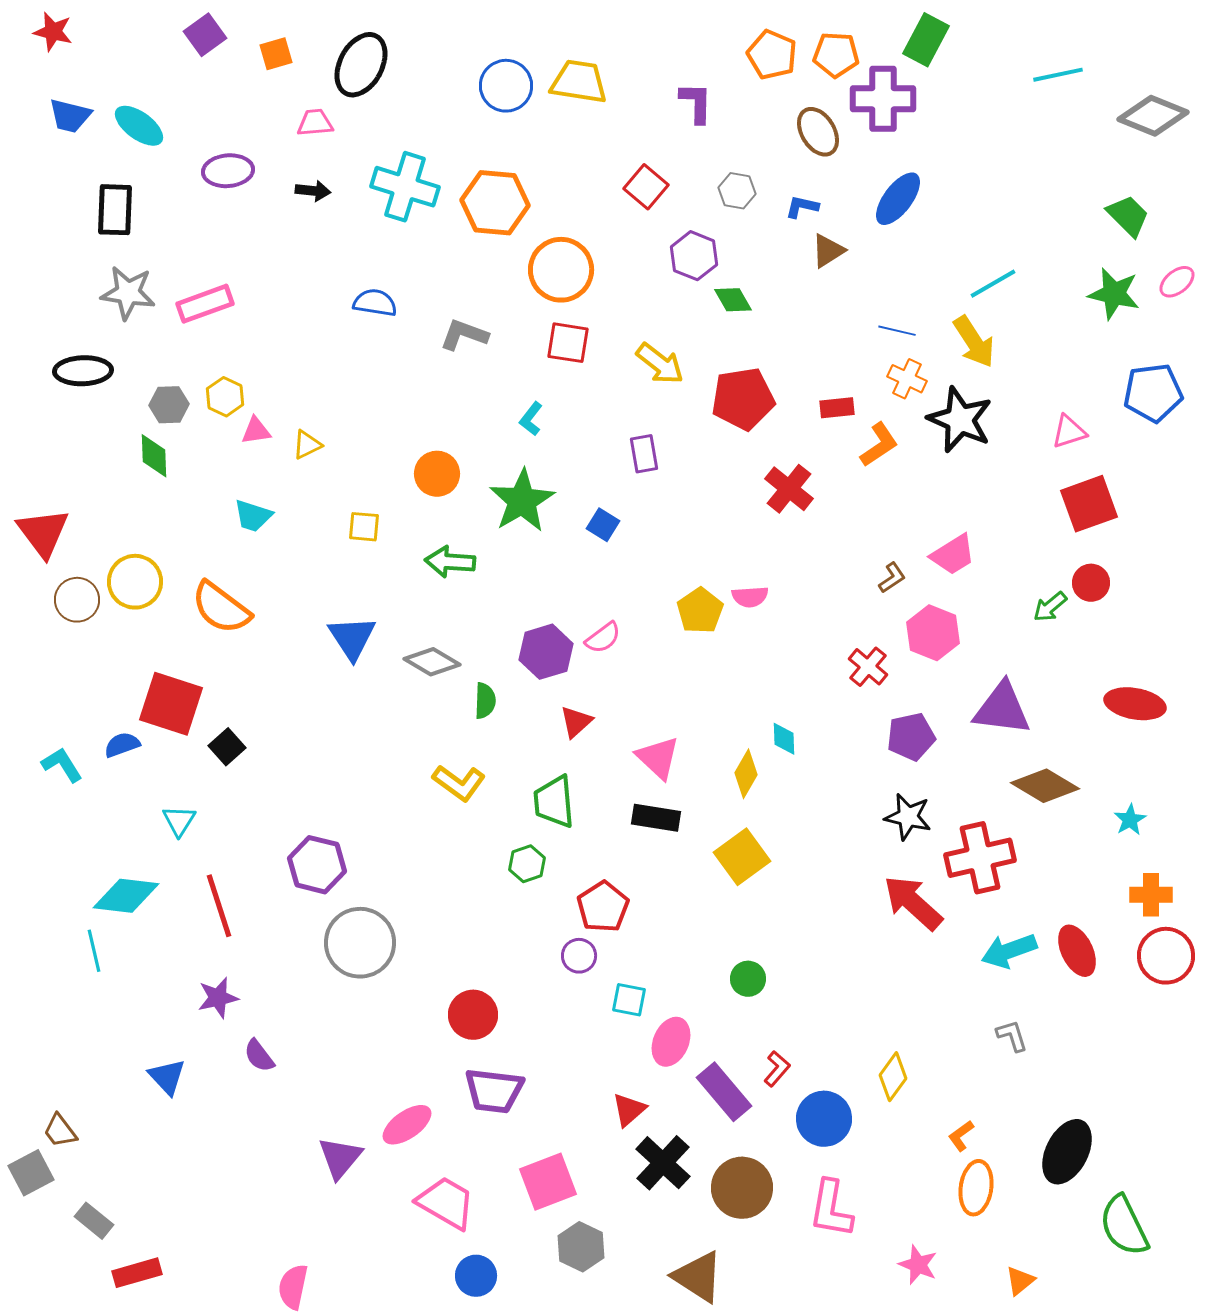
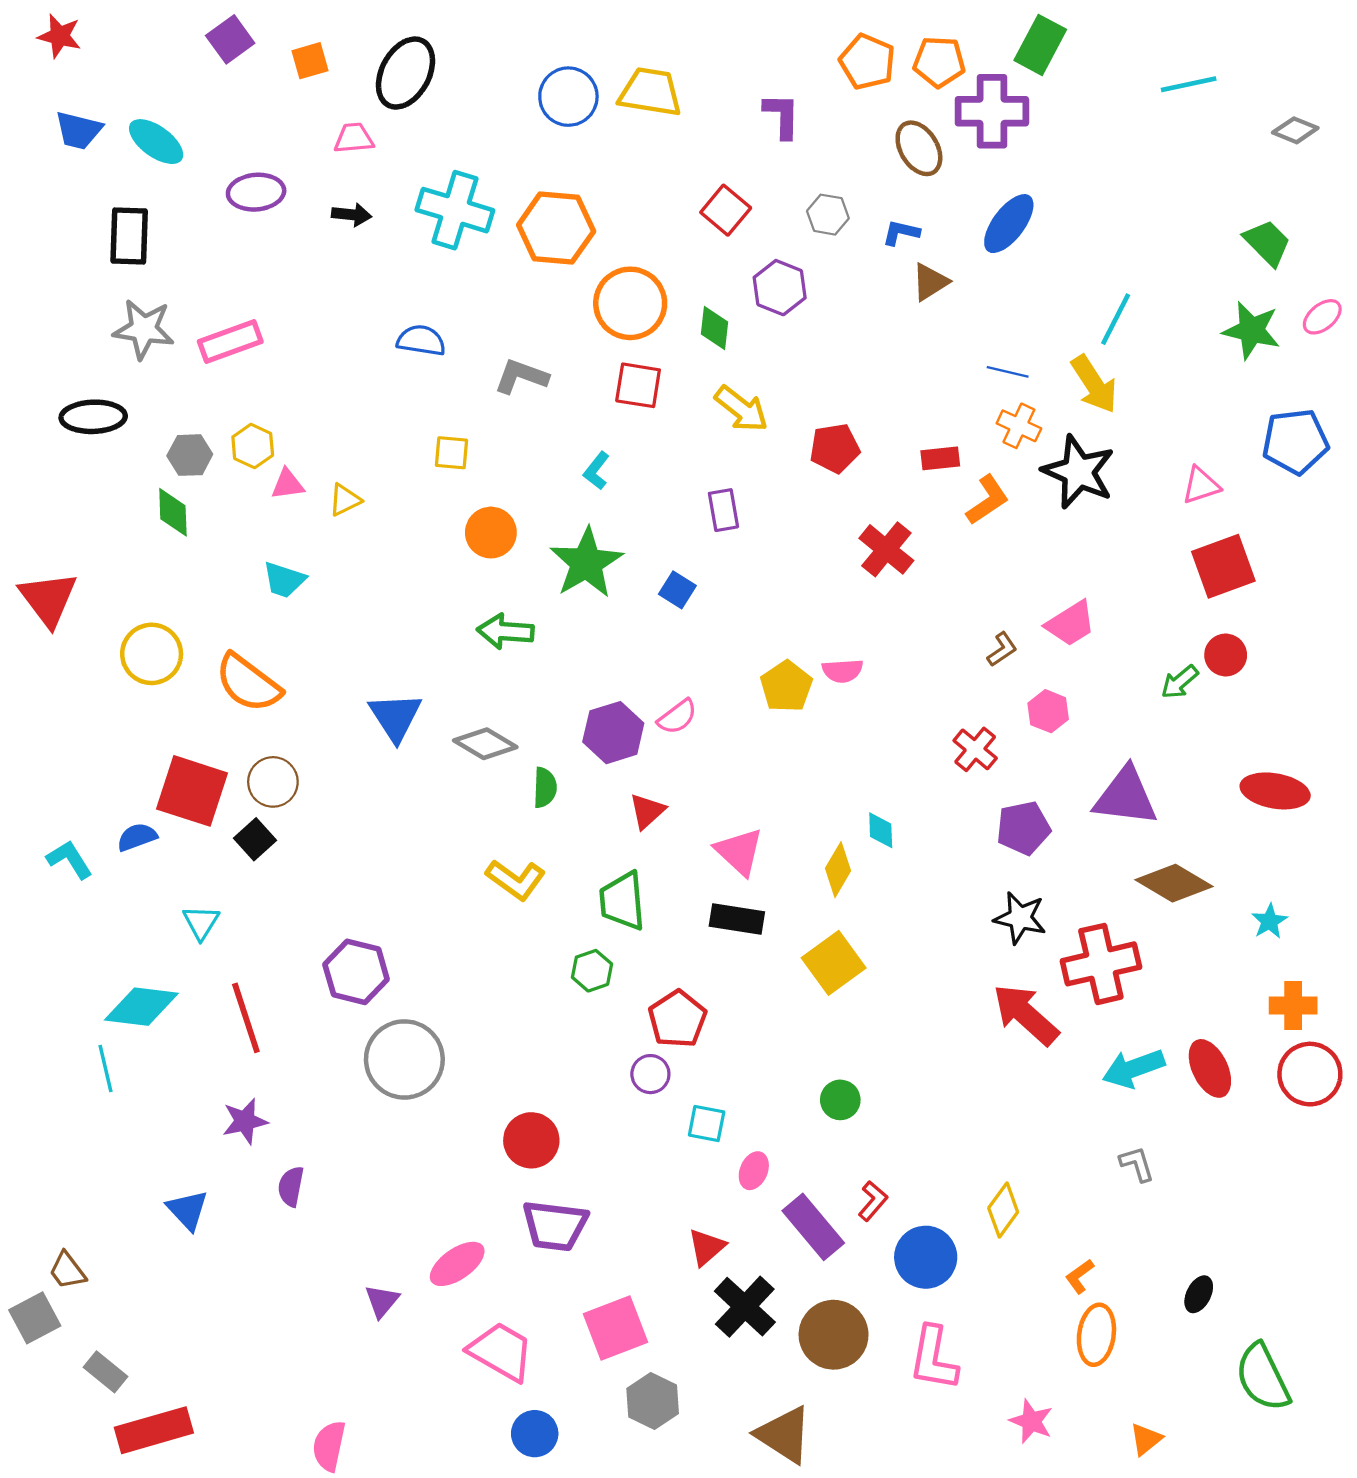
gray diamond: (1153, 116) -> (1295, 130), size x0.6
cyan line: (993, 284) -> (1116, 319), turned -33
green diamond: (733, 300) -> (714, 328), moved, turned 36
red pentagon: (743, 399) -> (835, 448), size x0.7
yellow square: (364, 527) -> (452, 453), moved
brown circle: (77, 600) -> (273, 782), moved
pink hexagon: (933, 633) -> (1048, 711), size x0.7
pink ellipse: (671, 1042) -> (754, 1171), size x0.7
purple semicircle: (259, 1056) -> (291, 1186), turned 48
black ellipse: (1067, 1152) -> (1199, 1294), size x0.5
purple triangle: (340, 1158) -> (382, 1301), size x0.7
red rectangle: (137, 1273) -> (154, 1430), size x1.4

